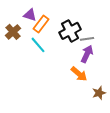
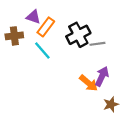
brown cross: (13, 32) -> (14, 36), turned 35
purple arrow: (87, 54) -> (102, 76), moved

